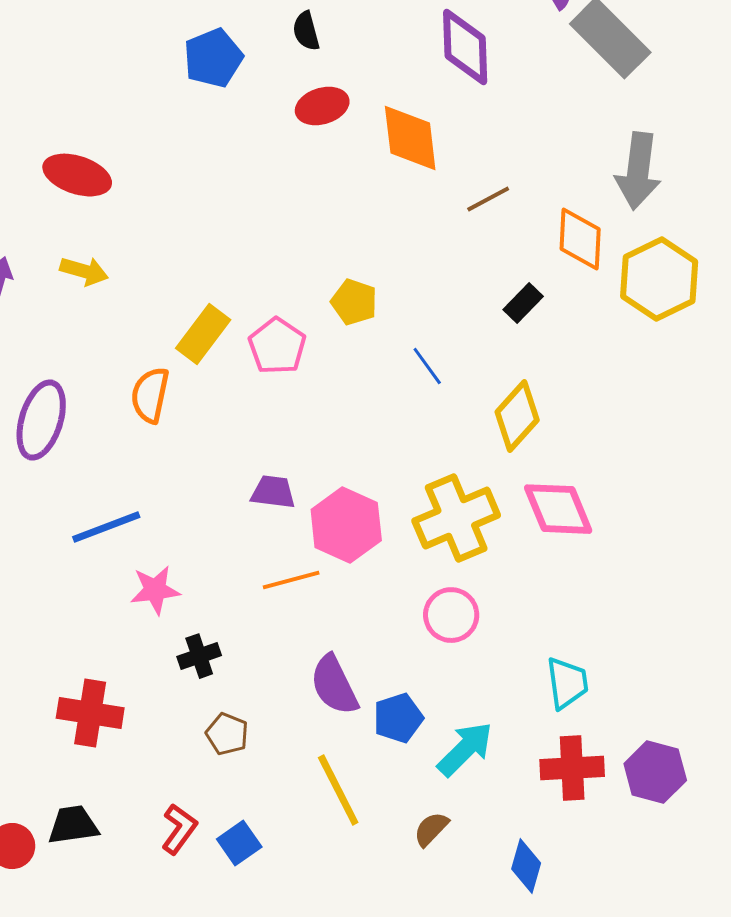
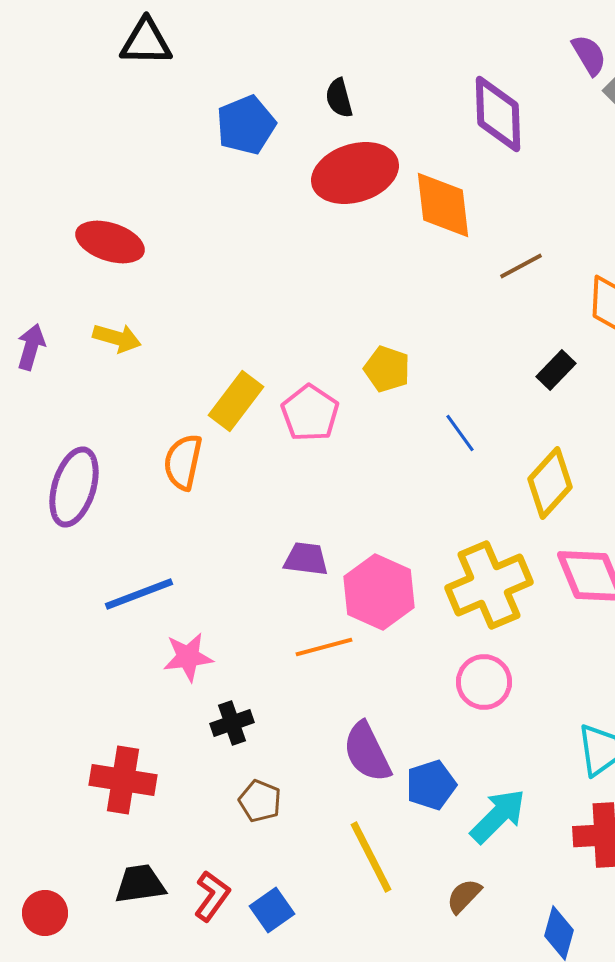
red ellipse: (322, 106) -> (355, 173), size x1.6
black trapezoid: (73, 825) -> (140, 884), moved

